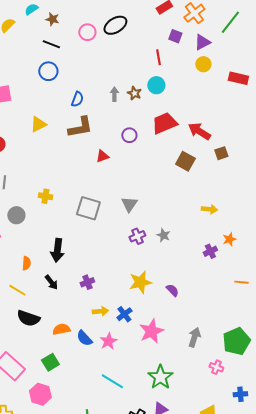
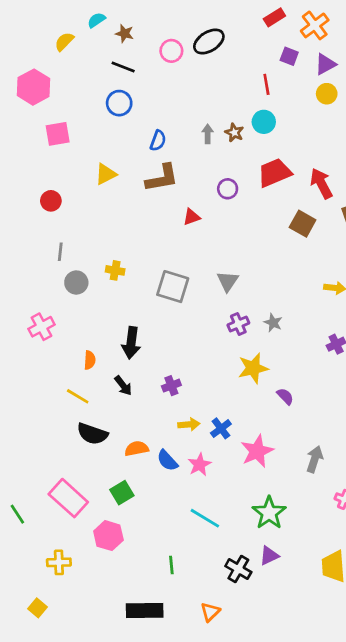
red arrow: (199, 131) -> (321, 183), turned 30
gray circle: (16, 215) -> (76, 283), moved
yellow star: (140, 282) -> (253, 368), moved

